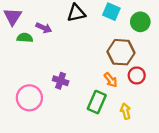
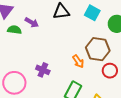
orange arrow: (111, 80) -> (78, 61), moved

